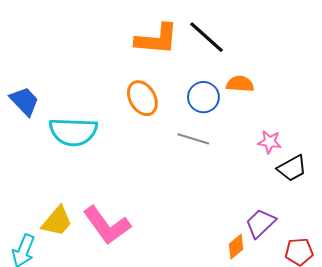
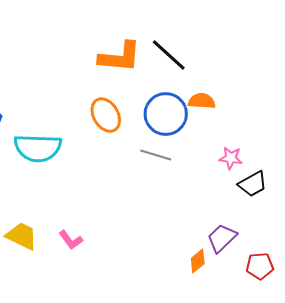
blue circle: (203, 97) -> (166, 114), size x1.4
yellow trapezoid: (57, 221) -> (22, 236), turned -104
pink L-shape: (107, 225) -> (71, 240), size x0.5

